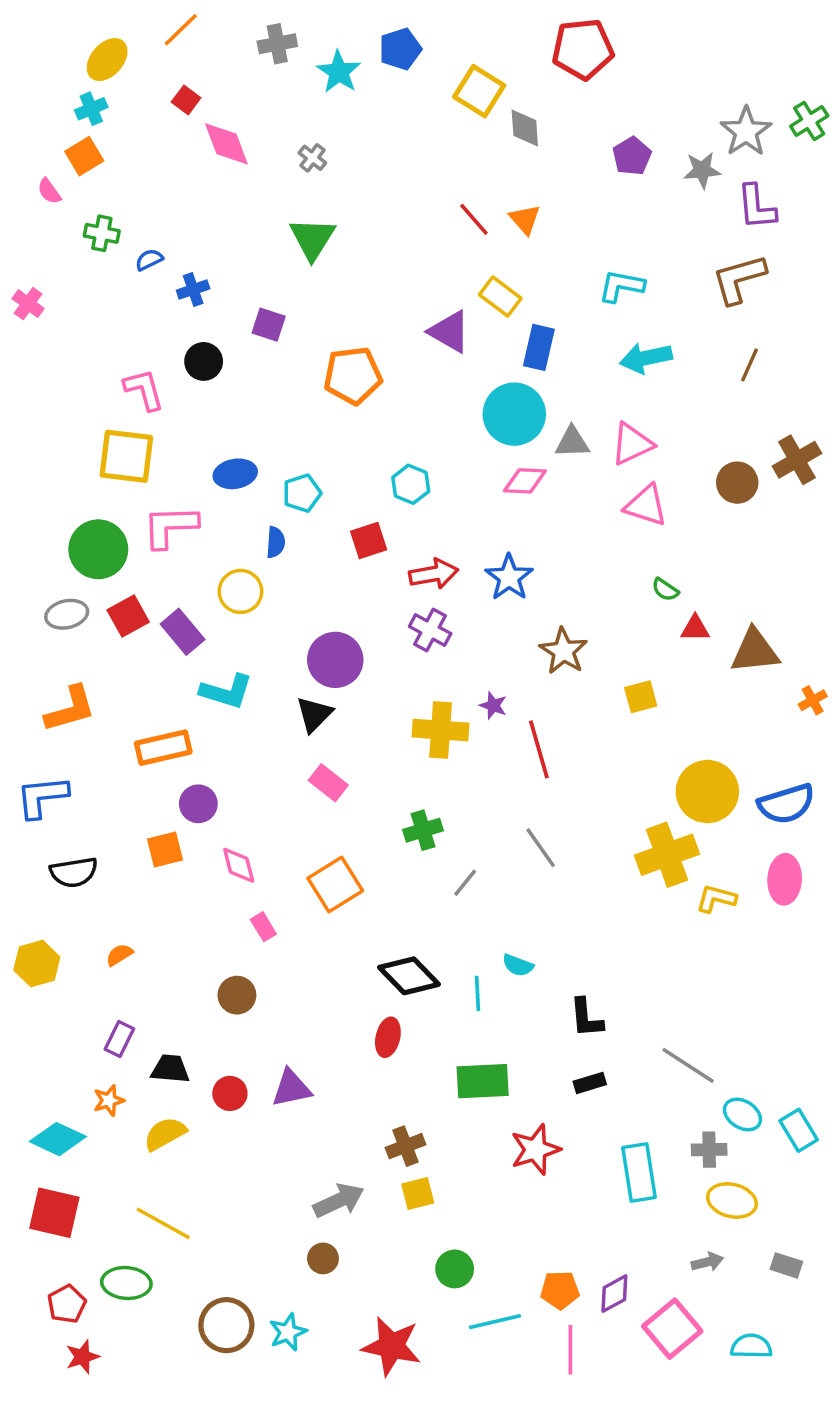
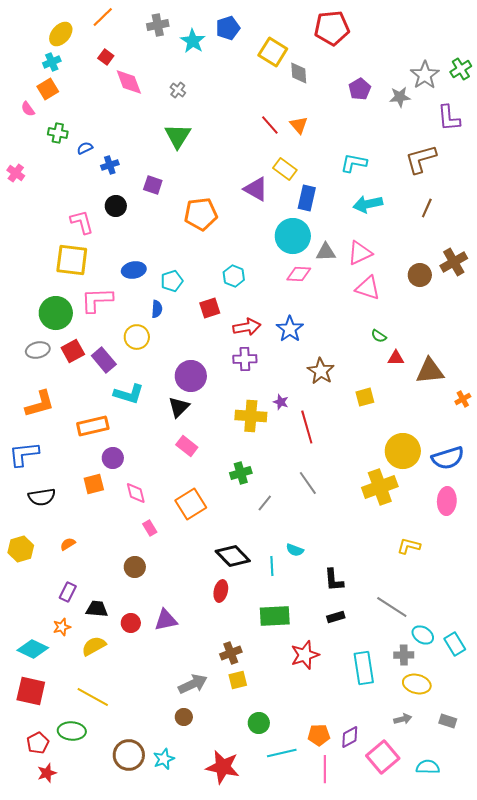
purple L-shape: (757, 207) -> (449, 118), moved
purple cross: (430, 630) -> (245, 359), turned -30
yellow L-shape: (716, 899) -> (409, 546), moved

